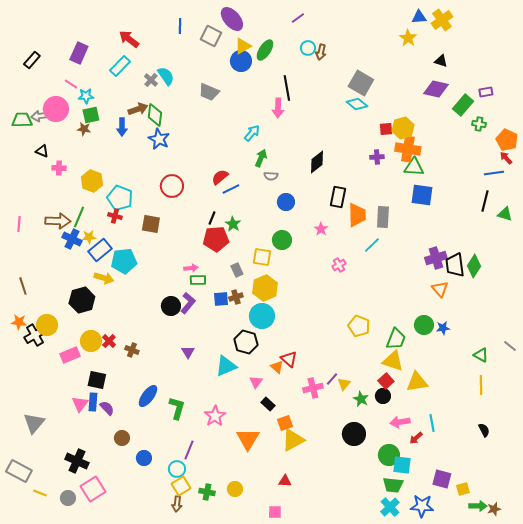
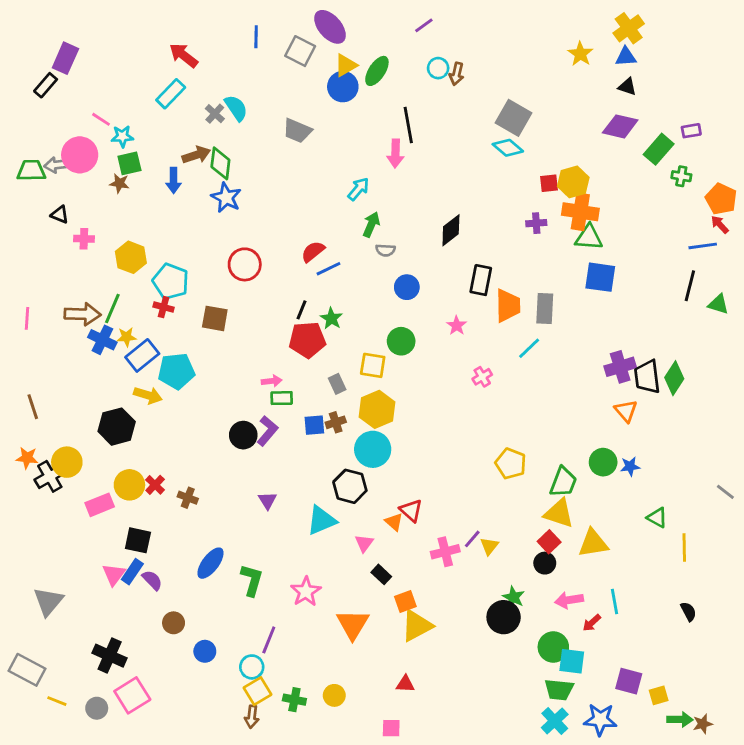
blue triangle: (419, 17) -> (626, 57), moved
purple rectangle: (79, 53) -> (65, 58), moved
green triangle: (481, 355) -> (657, 518), moved
green star: (361, 399) -> (513, 597), moved
blue rectangle: (93, 402) -> (132, 572), turned 30

